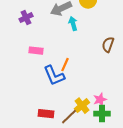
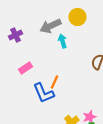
pink rectangle: (36, 51) -> (26, 68), turned -40

